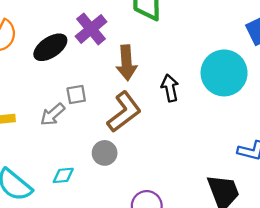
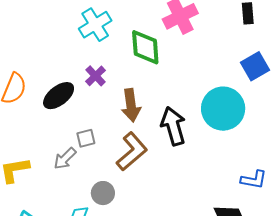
purple cross: (91, 29) -> (96, 76), size x0.7
black arrow: (170, 88) -> (173, 126), size x1.5
gray circle: (105, 153) -> (103, 193), moved

